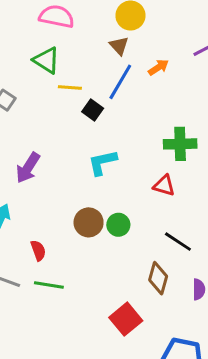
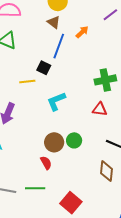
yellow line: (70, 87) -> (27, 82), moved
red semicircle: (38, 250) -> (46, 163), moved
red square: (126, 319) -> (71, 203), moved

